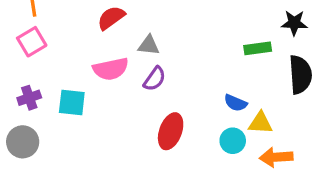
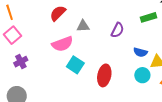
purple semicircle: (155, 79) -> (117, 30), moved
purple cross: (29, 98) -> (21, 62), moved
cyan square: (72, 102) -> (75, 65), moved, turned 36

